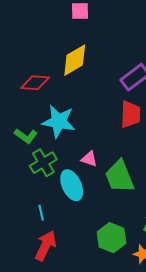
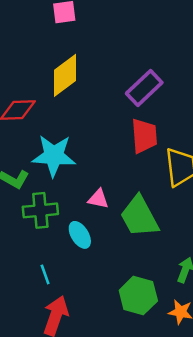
green cross: (43, 163) -> (40, 210), turned 32
cyan ellipse: (72, 185) -> (80, 235), size x0.7

